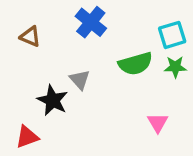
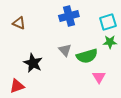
blue cross: (91, 22) -> (69, 16), moved, turned 36
green semicircle: (135, 64) -> (87, 56), moved
gray triangle: (80, 80) -> (65, 50), moved

